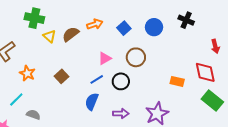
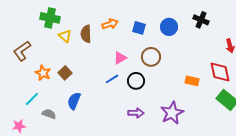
blue square: (124, 28) -> (139, 28), turned -32
brown semicircle: (71, 34) -> (86, 34), turned -54
brown square: (62, 76) -> (65, 73), moved
blue semicircle: (92, 102) -> (74, 101), moved

